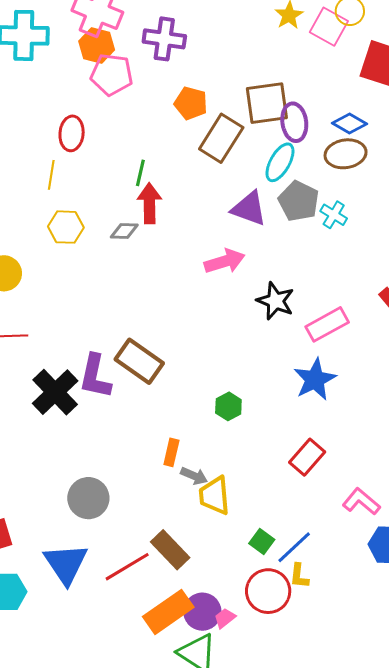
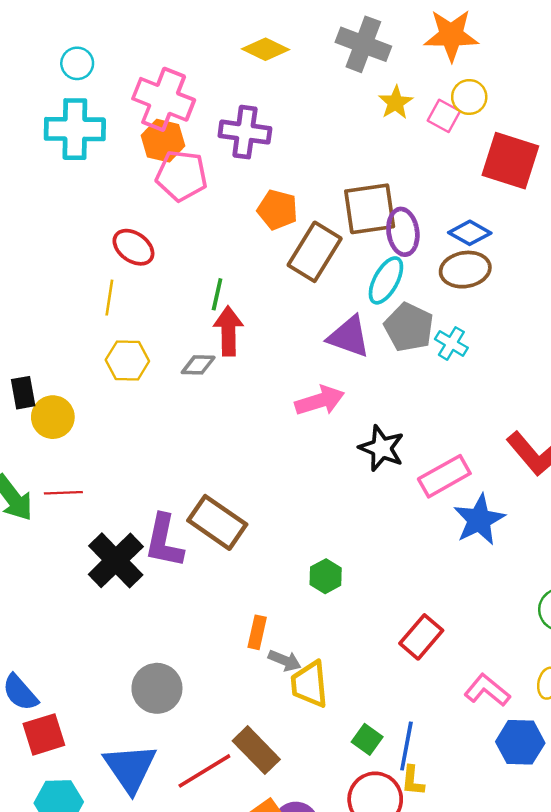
pink square: (329, 27) -> (444, 116), size x0.7
red ellipse: (72, 133) -> (133, 247), turned -60
blue star: (315, 379) -> (479, 520), moved
blue line: (294, 547) -> (406, 746), turned -36

